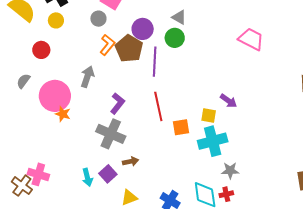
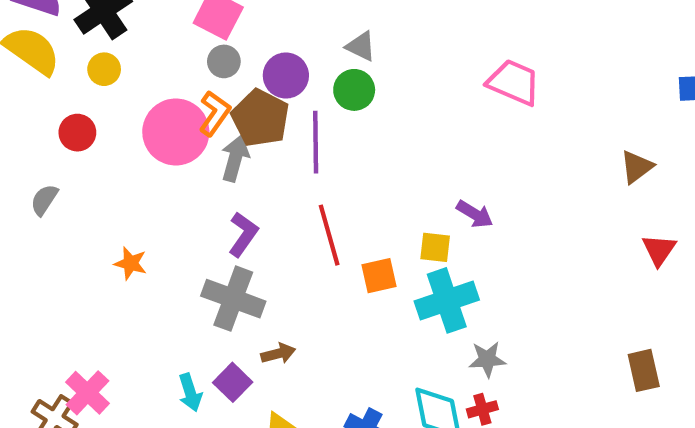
gray circle: (98, 19) -> (224, 61), moved
gray arrow: (87, 77) -> (235, 158), moved
pink circle: (55, 96) -> (176, 132), moved
pink cross: (38, 174) -> (88, 393), turned 30

